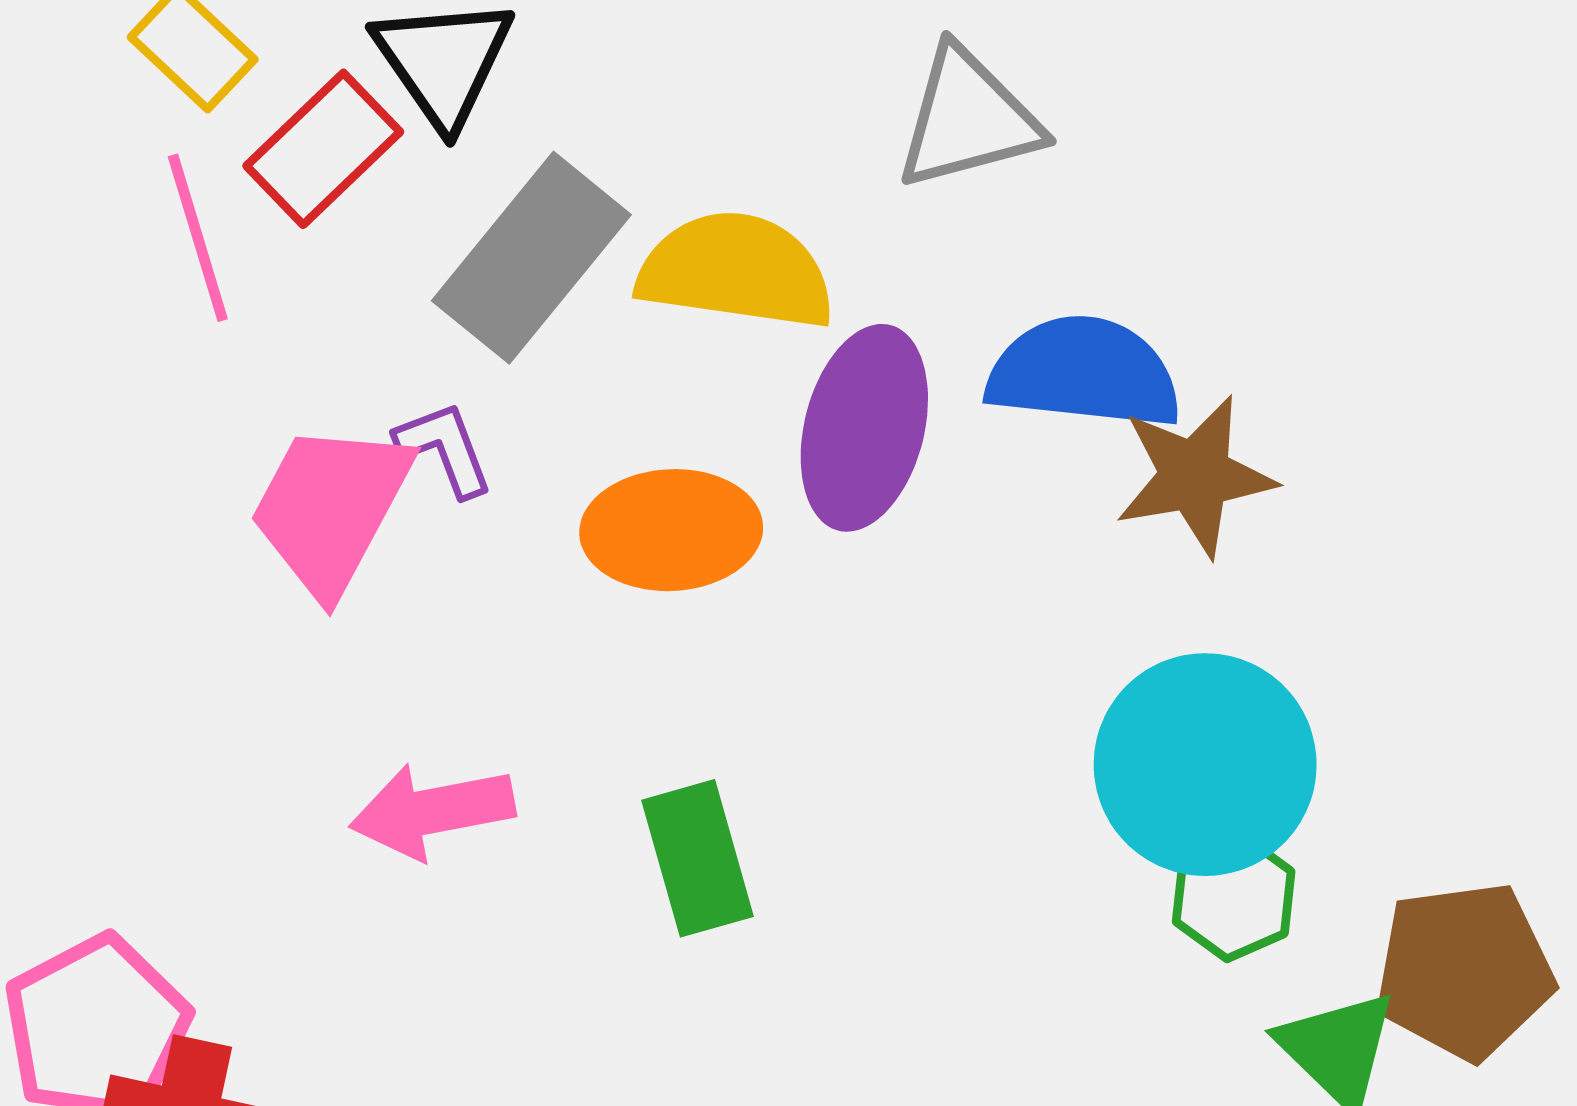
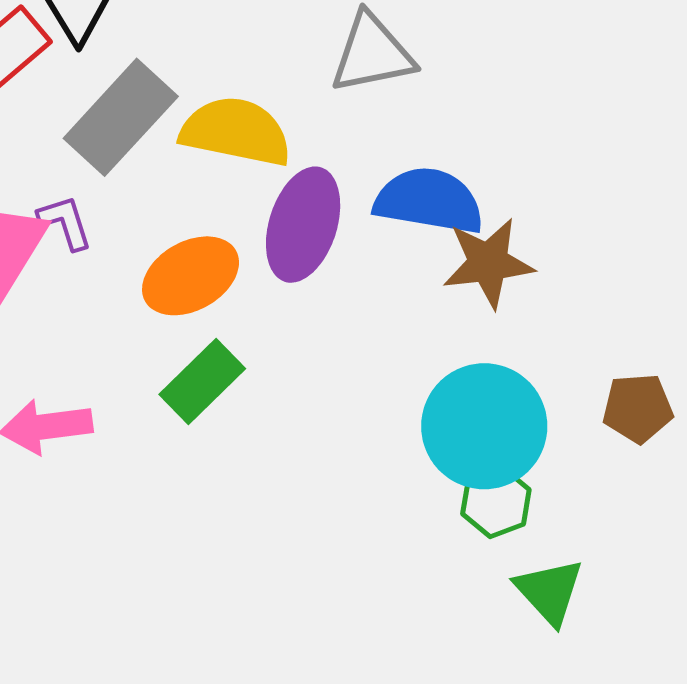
orange ellipse: (671, 530) -> (191, 276), turned -30
green rectangle: (697, 858) -> (202, 382), moved, turned 58
brown pentagon: (1464, 971) -> (638, 408), moved, size x0.7

